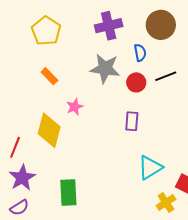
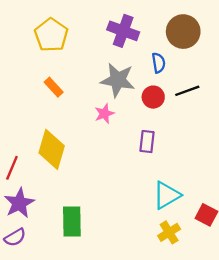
purple cross: (109, 26) -> (123, 31), turned 32
pink star: (75, 107) -> (104, 114), moved
yellow cross: (166, 203) -> (169, 232), moved

